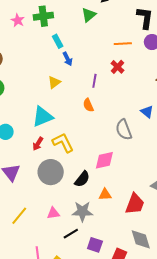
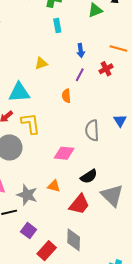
blue arrow: (68, 59) -> (81, 51), moved
black semicircle: (82, 179) -> (89, 176), moved

